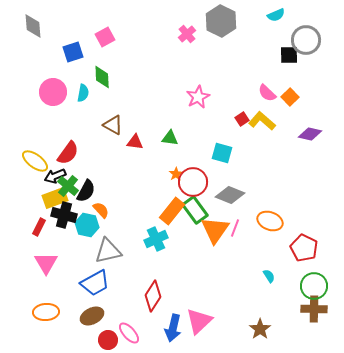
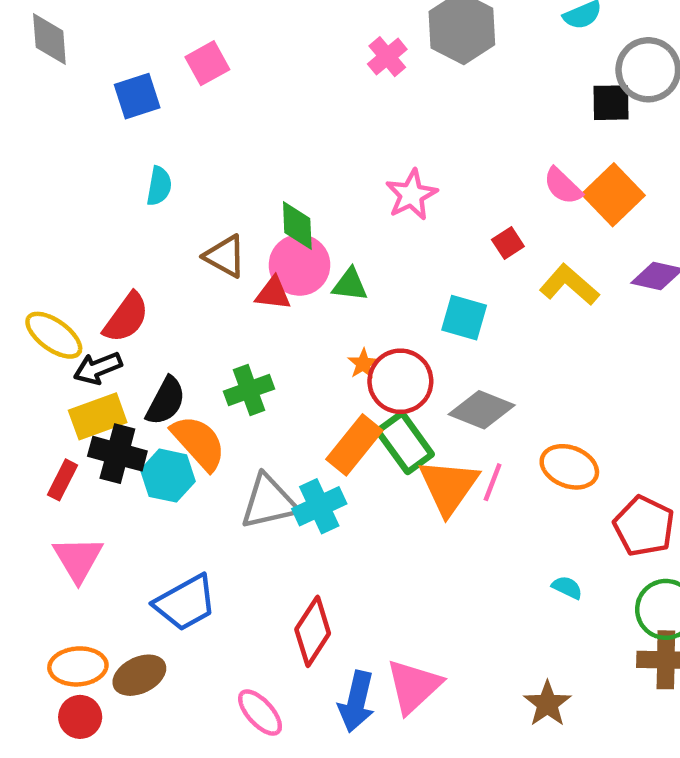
green diamond: (102, 77) -> (297, 226), moved
pink circle: (53, 92) -> (300, 265), moved
orange square: (290, 97) -> (613, 195), size x1.5
yellow L-shape: (262, 121) -> (569, 285), moved
green cross: (68, 186) -> (249, 390), moved, turned 30
orange semicircle: (101, 210) -> (199, 443), size x1.6
gray triangle: (108, 251) -> (269, 502), moved
cyan semicircle: (269, 276) -> (567, 587), turned -32
brown ellipse: (92, 316) -> (139, 675), moved
red circle: (108, 340) -> (80, 717), moved

